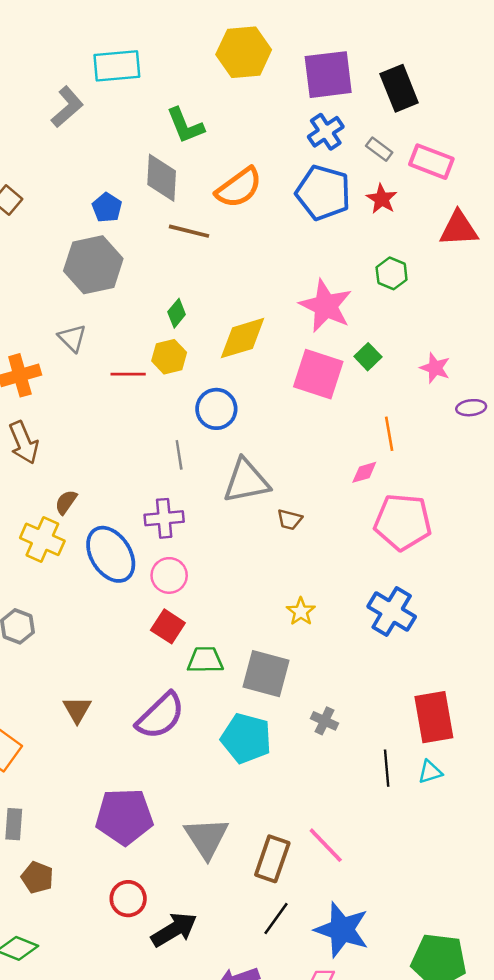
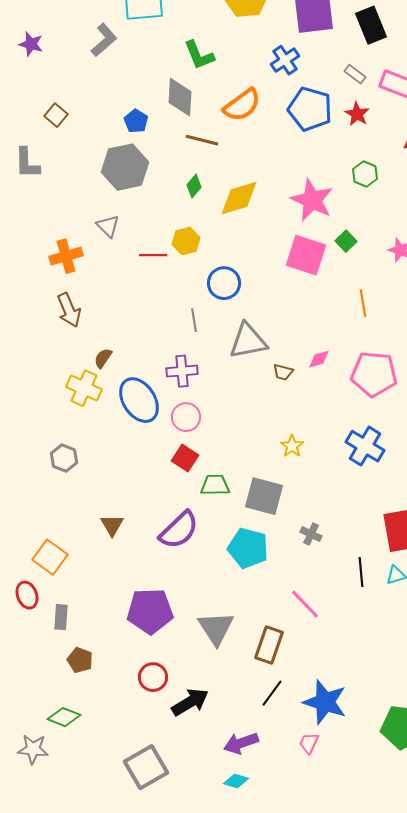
blue cross: (326, 132) -> (285, 60), moved
green diamond: (177, 313) -> (194, 186), moved
yellow diamond: (242, 338) -> (239, 198), moved
pink diamond: (364, 472) -> (319, 359), moved
pink line: (326, 845) -> (305, 604), moved

